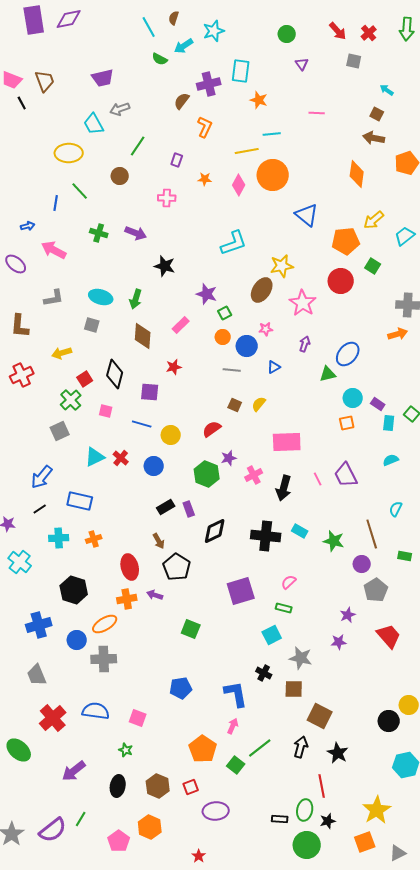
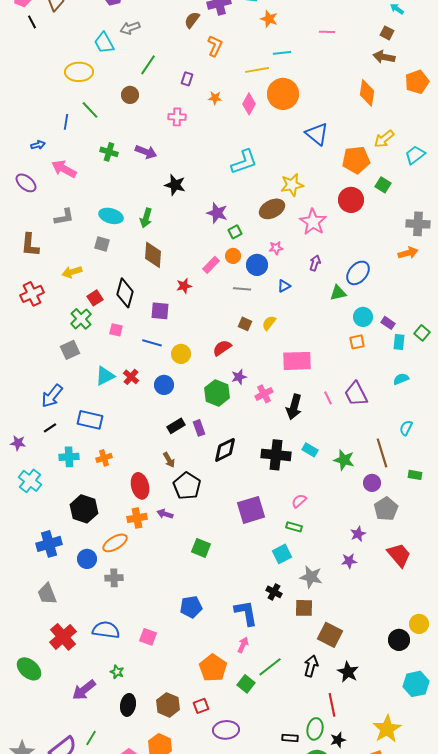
brown ellipse: (262, 290) -> (272, 209), turned 30
pink rectangle: (181, 325) -> (211, 265), moved
gray cross: (104, 659) -> (114, 578), size x0.7
green star: (126, 750) -> (117, 672), moved

